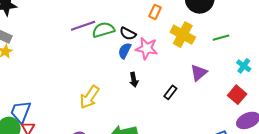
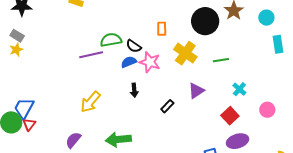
orange rectangle: (155, 12) -> (162, 29), turned -32
purple line: (83, 26) -> (91, 55), moved
blue semicircle: (125, 51) -> (129, 62), turned 35

